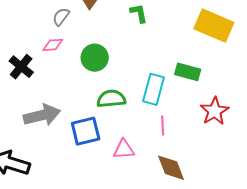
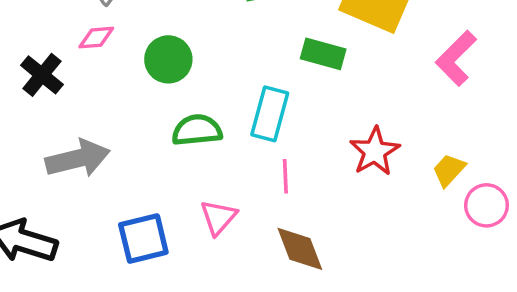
green rectangle: (188, 72) -> (323, 54), moved
blue square: (86, 131) -> (143, 238), moved
pink triangle: (124, 149) -> (218, 217), turned -45

